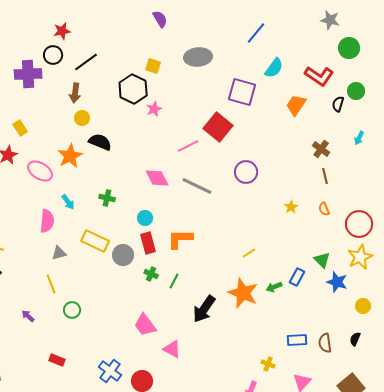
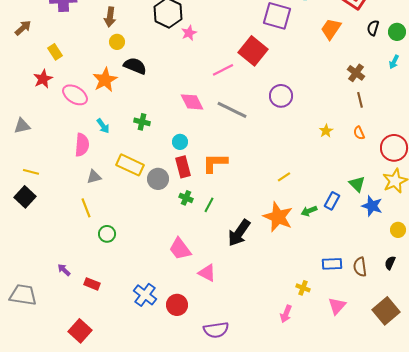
green circle: (356, 91) -> (397, 32), moved
purple arrow: (28, 316) -> (64, 270), moved

